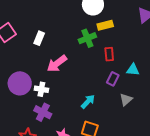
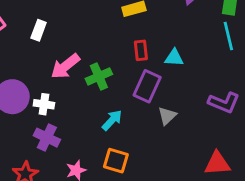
green cross: (87, 38) -> (99, 76), moved
cyan triangle: (133, 70) -> (174, 58), moved
purple rectangle: (113, 79) -> (147, 86), size x1.5

